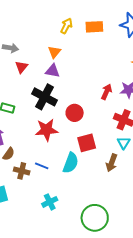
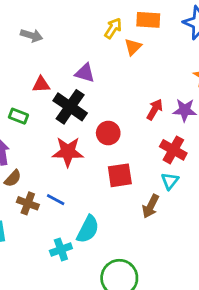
yellow arrow: (66, 26) -> (113, 28), moved
orange triangle: (54, 52) -> (133, 47), moved
red triangle: (21, 67) -> (41, 84), moved, turned 40
cyan semicircle: (71, 163) -> (88, 229), moved

